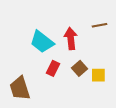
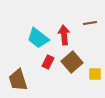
brown square: (80, 68) -> (72, 62), size x1.5
yellow square: (98, 75) -> (95, 74), moved

